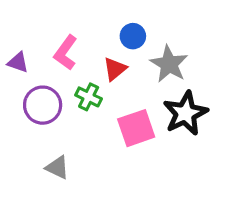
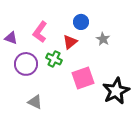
gray star: (169, 64) -> (103, 39), size x0.6
black star: (185, 113) -> (116, 91), moved

